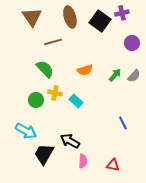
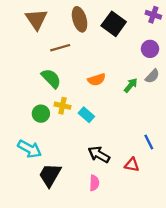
purple cross: (122, 13) -> (153, 15), moved, turned 32
gray semicircle: (134, 76) -> (152, 76), moved
blue line: (123, 123) -> (149, 142), moved
black arrow: (70, 141) -> (99, 155), moved
red triangle: (113, 165) -> (132, 165), moved

